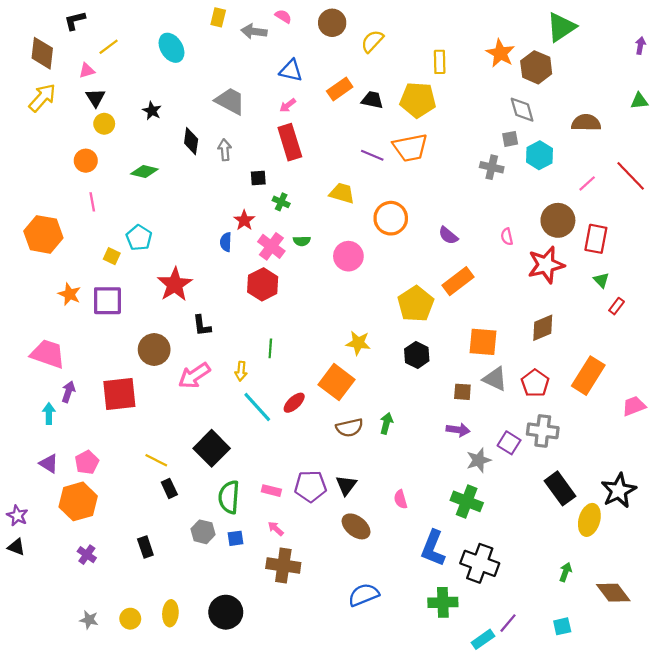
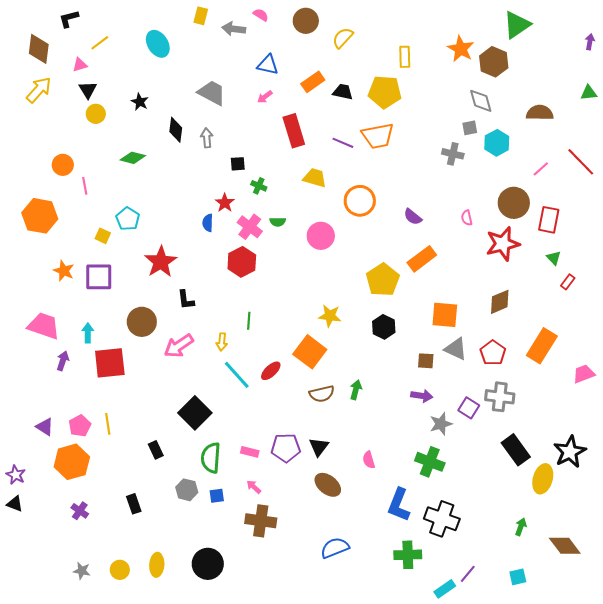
red rectangle: (290, 142) -> (294, 131), moved
orange circle: (86, 161) -> (63, 165), moved
cyan arrow: (49, 414) -> (88, 333), moved
yellow line: (156, 460) -> (108, 424), moved, turned 55

